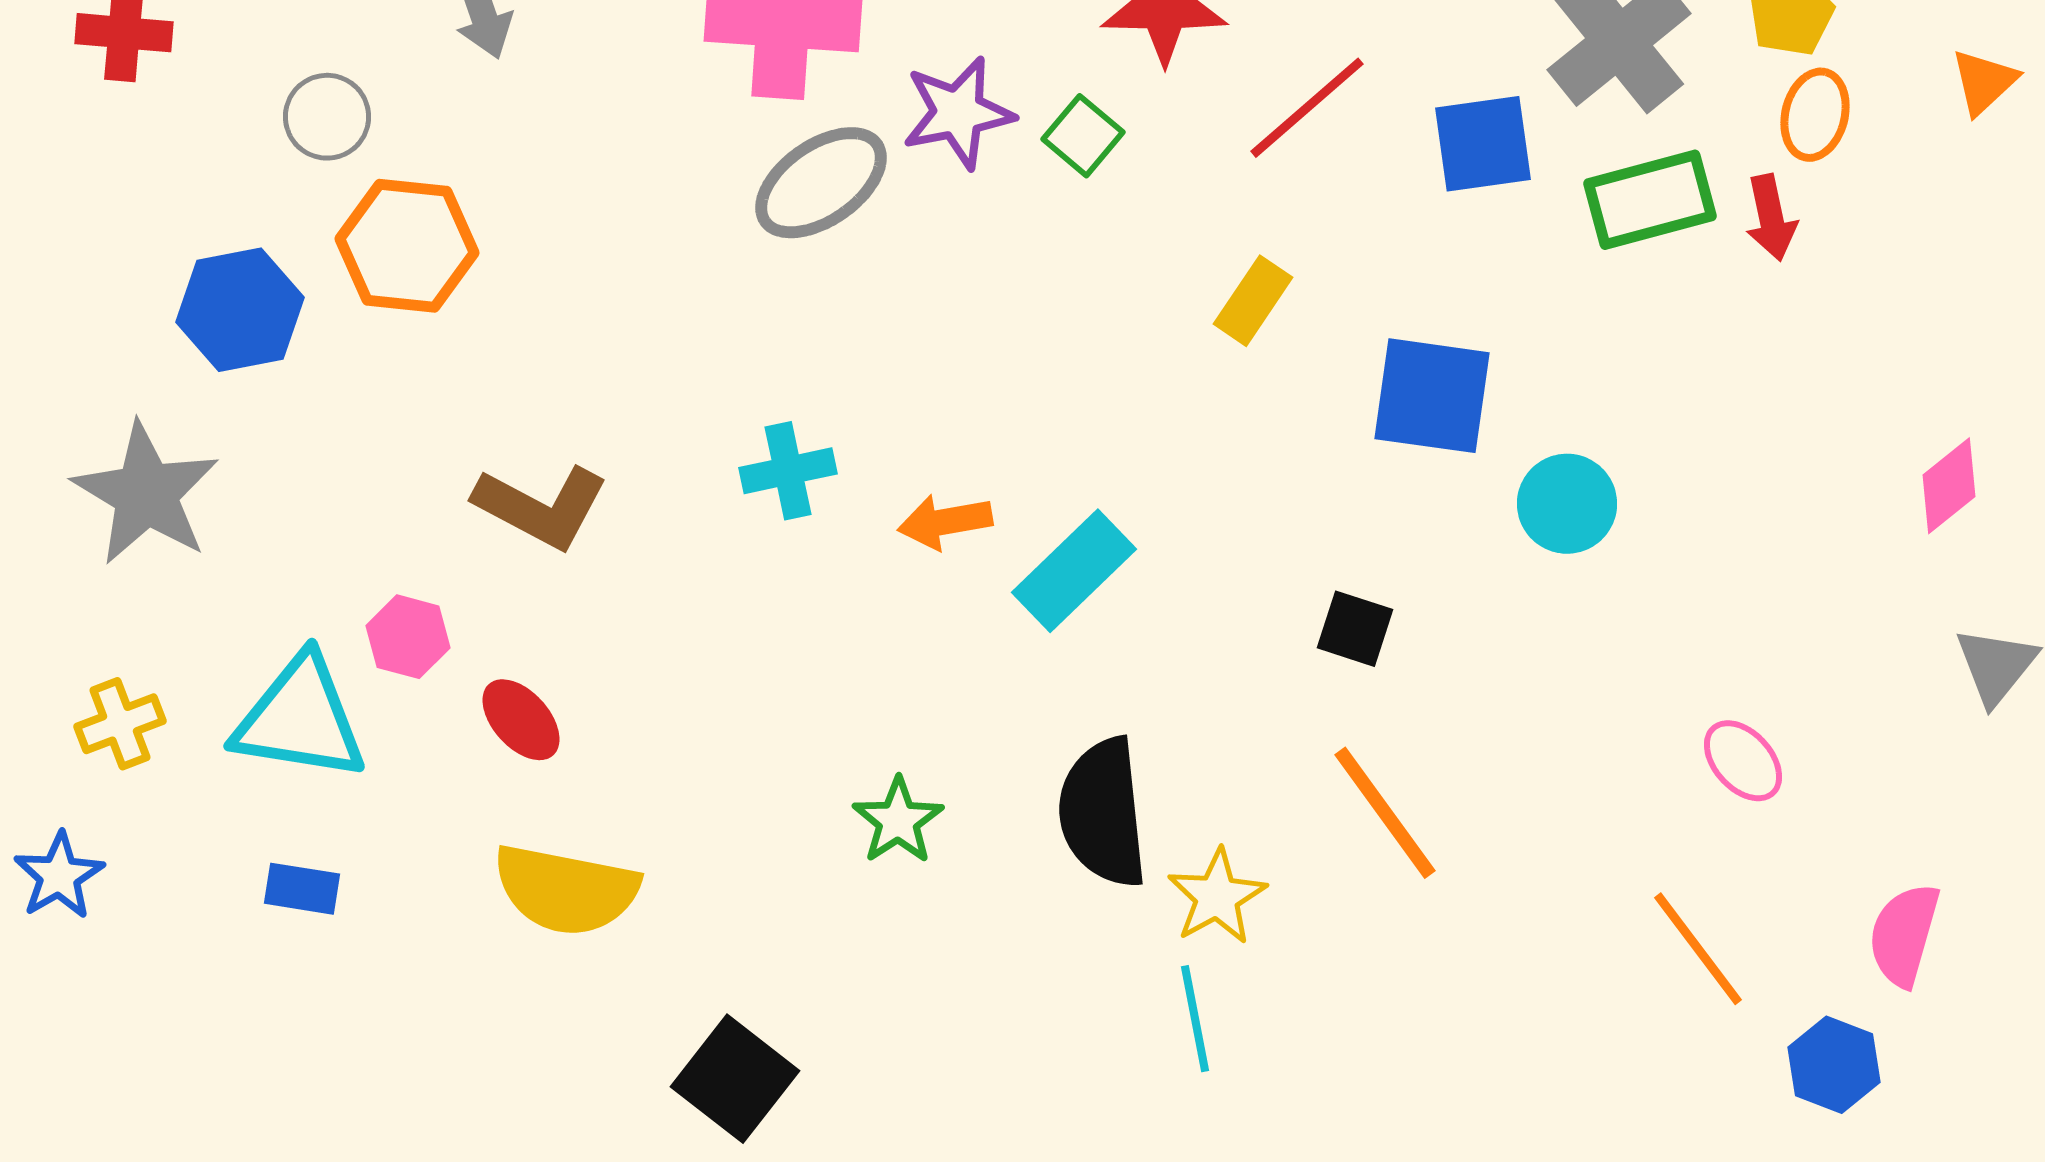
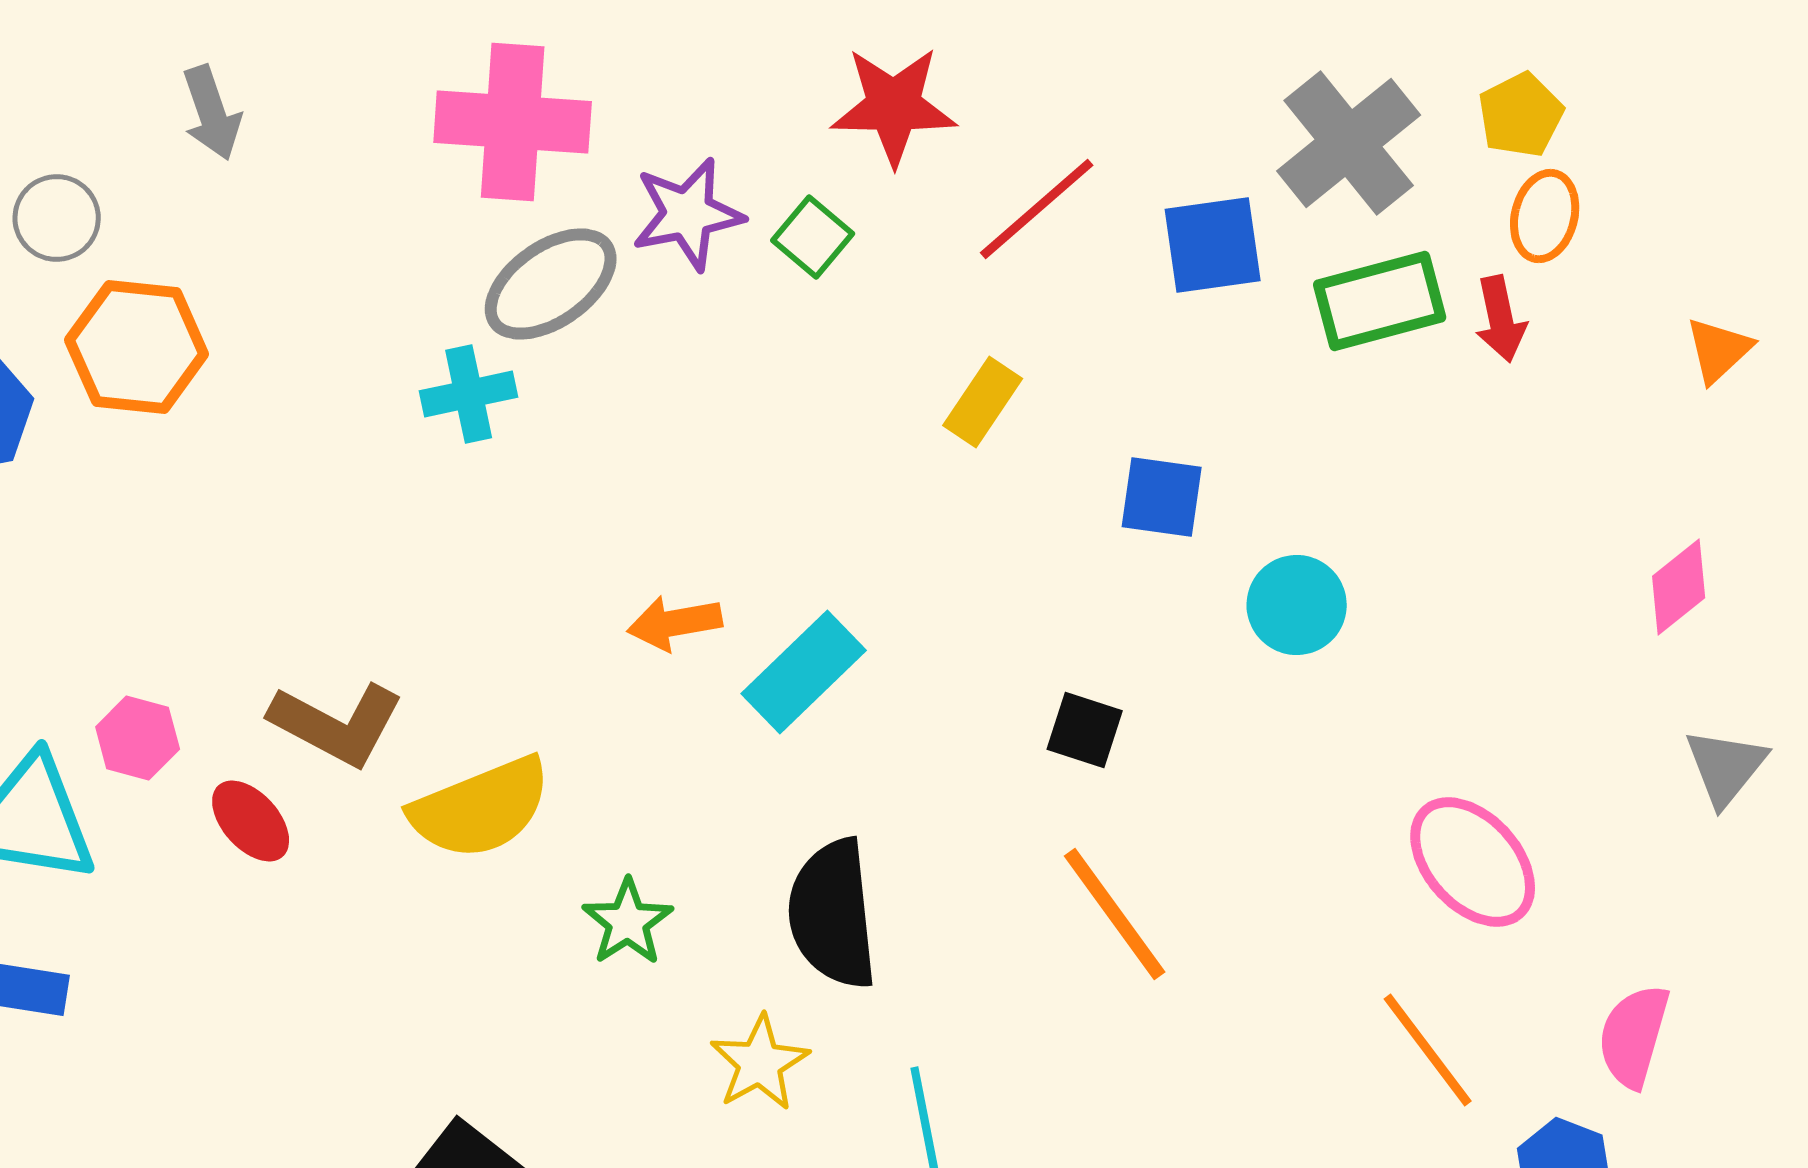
orange triangle: (1984, 82) -> (1719, 350), moved
blue square: (1432, 396) -> (1162, 497), size x0.7
cyan cross: (788, 471) -> (469, 394), moved
brown L-shape: (541, 507) -> (337, 724), moved
pink ellipse: (1743, 761) -> (1473, 862), size x1.6
yellow semicircle: (566, 890) -> (481, 808), moved, turned -33
yellow star: (1217, 897) -> (760, 1063), moved

